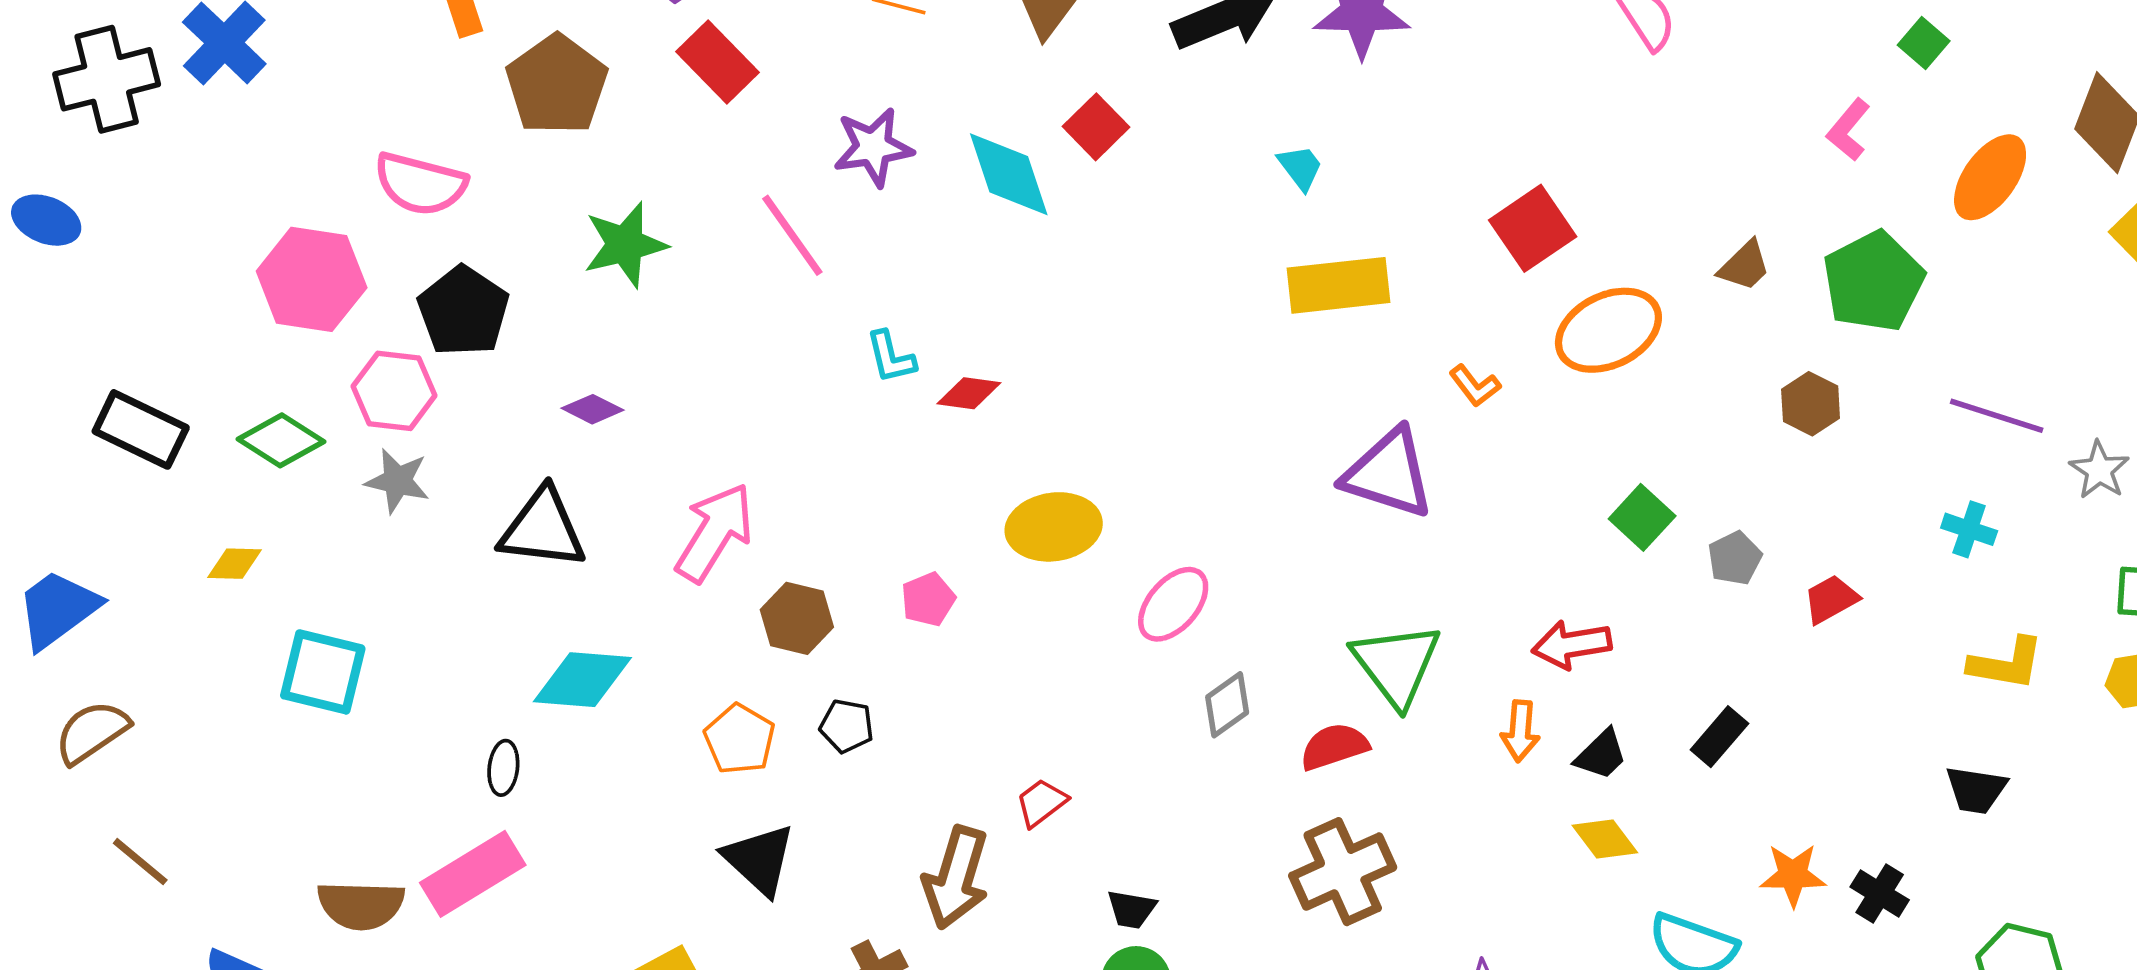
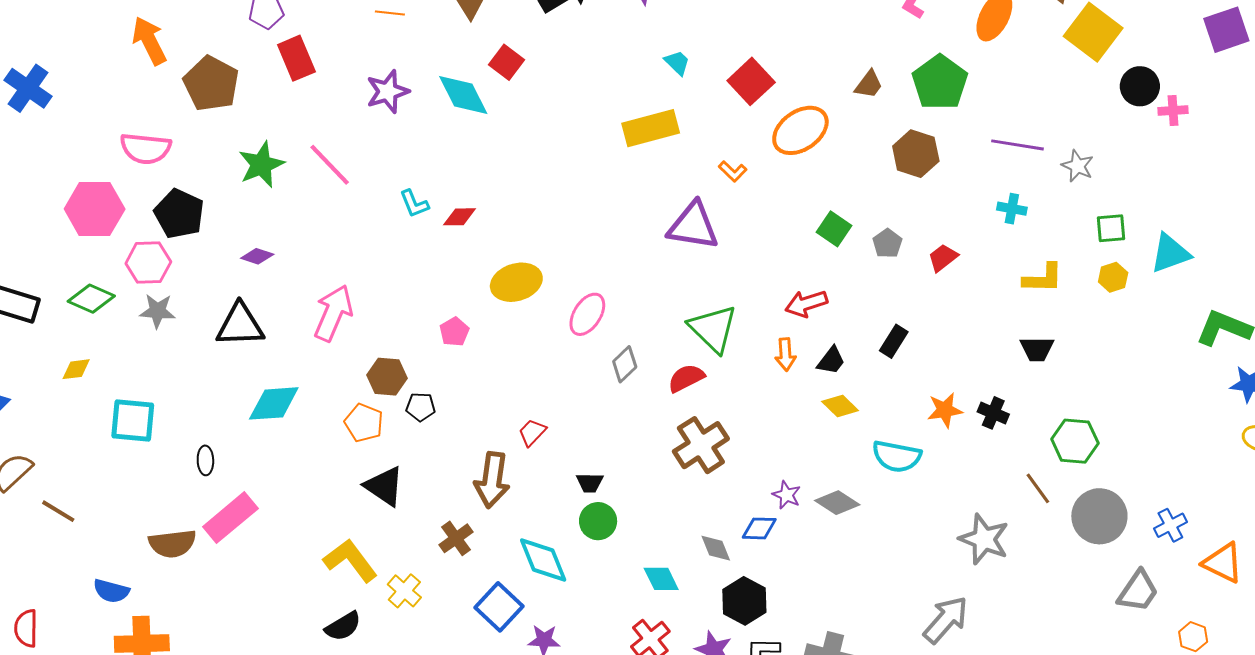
red rectangle: (717, 62) -> (296, 58), turned 30
cyan trapezoid: (1300, 167) -> (677, 63), moved
pink line: (792, 235) -> (330, 165), moved
brown hexagon: (1811, 404) -> (916, 154), size x1.4
brown hexagon: (797, 618) -> (387, 377), moved
black ellipse: (503, 768) -> (205, 460), moved
brown line: (140, 862) -> (58, 511), moved

